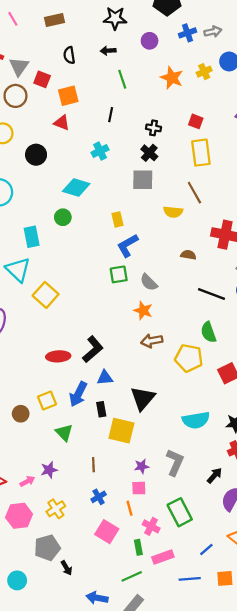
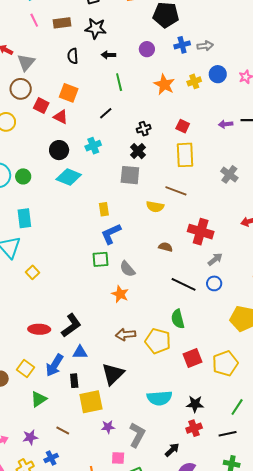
black star: (115, 18) -> (96, 28), moved
pink line: (13, 19) -> (34, 20), moved
red square: (42, 79) -> (41, 105), moved
orange square: (68, 96) -> (69, 93), turned 30
black line: (111, 115) -> (106, 113), turned 32
black cross: (153, 128) -> (144, 129), turned -32
black circle: (36, 155) -> (59, 150), moved
brown line: (194, 193) -> (176, 191), turned -45
green circle: (63, 217) -> (23, 176), moved
yellow square: (46, 295) -> (33, 272), size x0.6
brown arrow: (152, 341) -> (126, 335), moved
yellow square: (47, 400) -> (26, 369), turned -36
yellow square: (121, 431) -> (91, 402), turned -30
green triangle: (64, 433) -> (39, 399), turned 36
brown line: (93, 465) -> (63, 431), turned -64
purple star: (142, 466) -> (108, 427), moved
purple star: (49, 470) -> (30, 437), moved
pink square: (139, 488) -> (118, 458), moved
blue cross: (99, 497) -> (51, 458), moved

